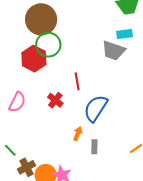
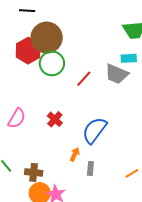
red hexagon: (34, 59) -> (28, 51), moved
red line: (77, 81) -> (84, 79), moved, turned 48
brown cross: (26, 167) -> (34, 172), moved, turned 30

